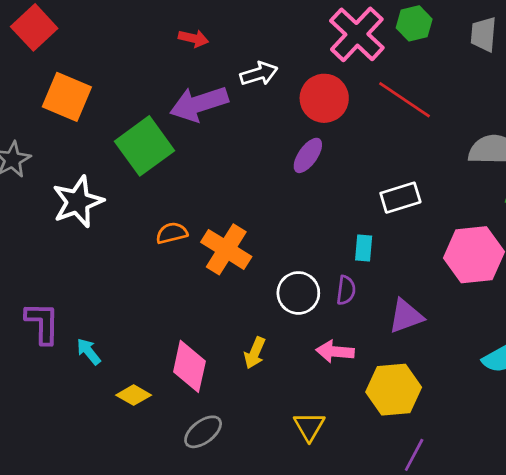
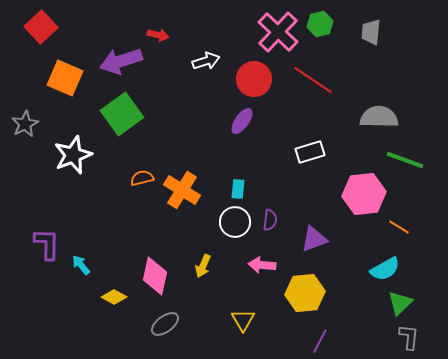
purple arrow: (199, 104) -> (121, 61), moved
cyan rectangle: (364, 248) -> (238, 189), moved

